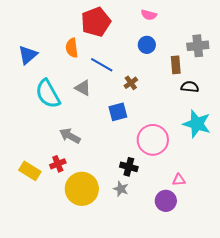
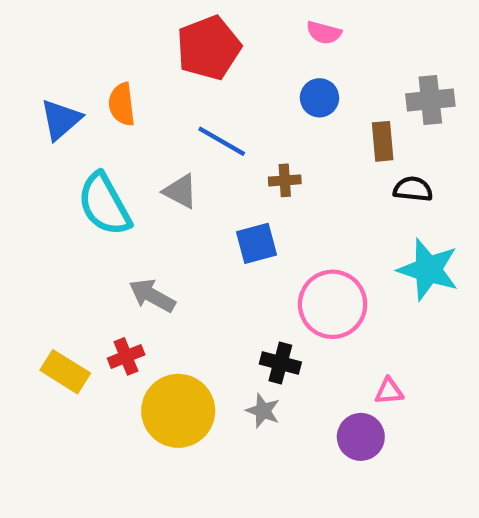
orange semicircle: (72, 48) -> (122, 104), moved
brown cross: (131, 83) -> (285, 180), turned 32

